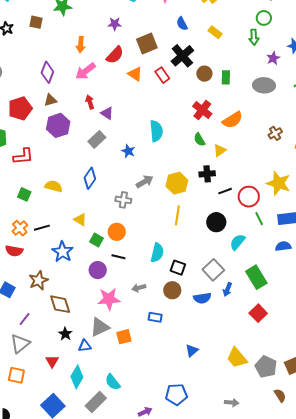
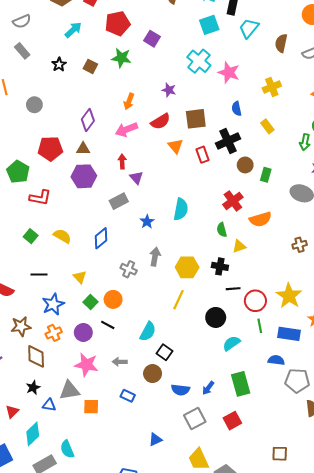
gray arrow: (145, 182) -> (155, 257), turned -66
orange cross: (20, 228) -> (54, 333), moved
gray square: (213, 270) -> (195, 419), moved

